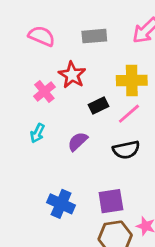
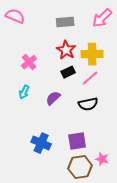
pink semicircle: (42, 36) -> (15, 16), moved
red star: (72, 75) -> (66, 50), moved

